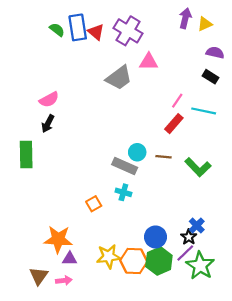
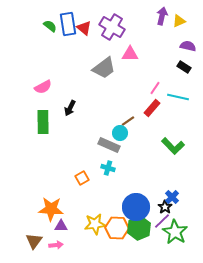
black arrow: (48, 124) -> (70, 108), moved
green rectangle: (26, 155) -> (43, 122), moved
brown line: (164, 157) -> (128, 121), moved, turned -40
blue circle: (156, 237) -> (136, 207), size x1.4

